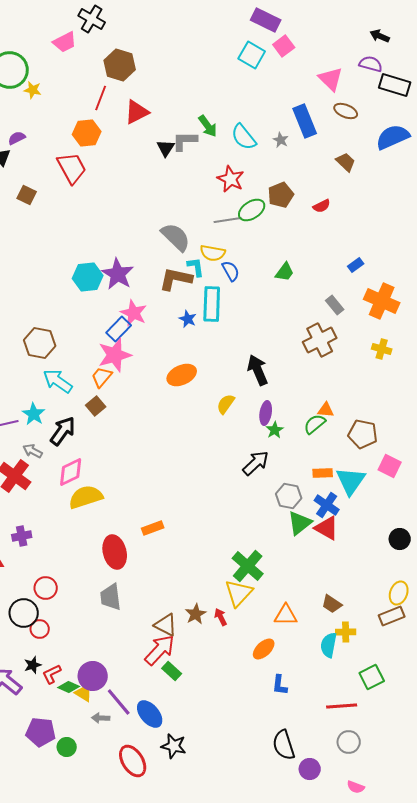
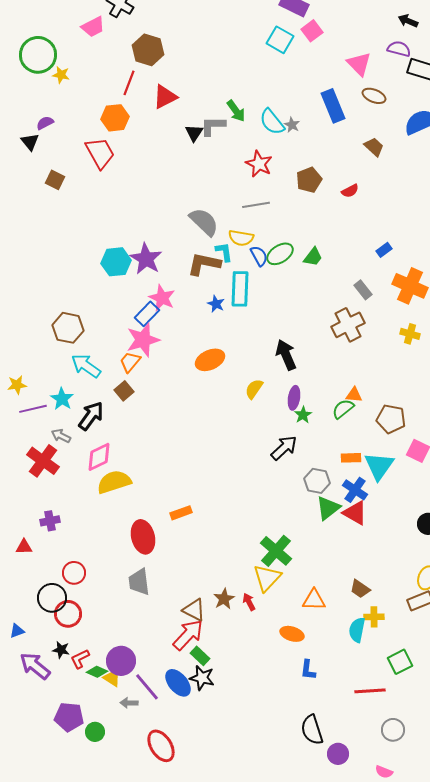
gray star: (281, 140) -> (292, 125), moved
green ellipse: (252, 210) -> (280, 254), moved
red circle: (40, 629) -> (68, 614), size x1.4
orange ellipse: (264, 649) -> (292, 634), turned 60
black star: (33, 665) -> (61, 650), turned 30
blue ellipse: (150, 714) -> (178, 683), moved
gray circle: (349, 742) -> (393, 730), moved
black star: (174, 746) -> (202, 678), moved

